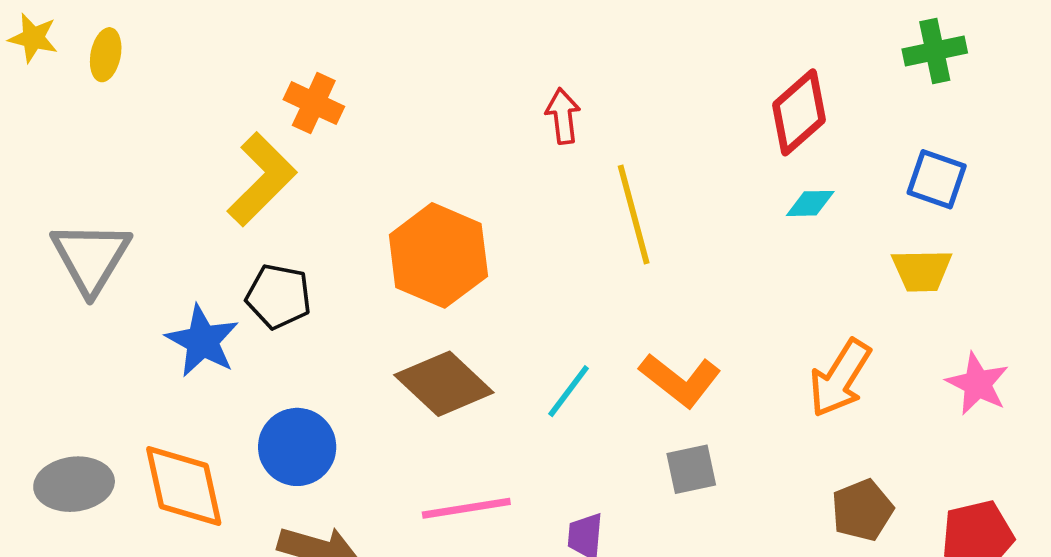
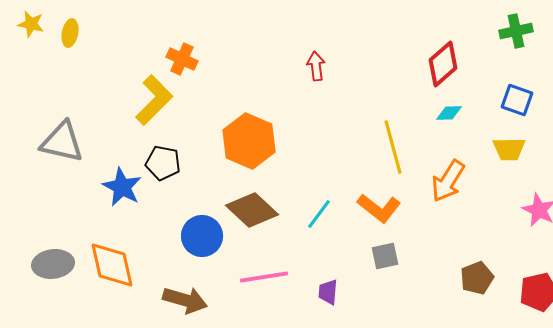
yellow line: (634, 215) -> (393, 147), moved
gray triangle: (91, 257) -> (62, 142), turned -48
orange arrow: (840, 378) -> (448, 181), moved
blue circle: (297, 447) -> (202, 236), moved

